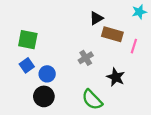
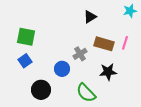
brown rectangle: (112, 34) -> (104, 44), moved
blue circle: (47, 74) -> (62, 69), moved
black star: (116, 77) -> (108, 72), turned -30

